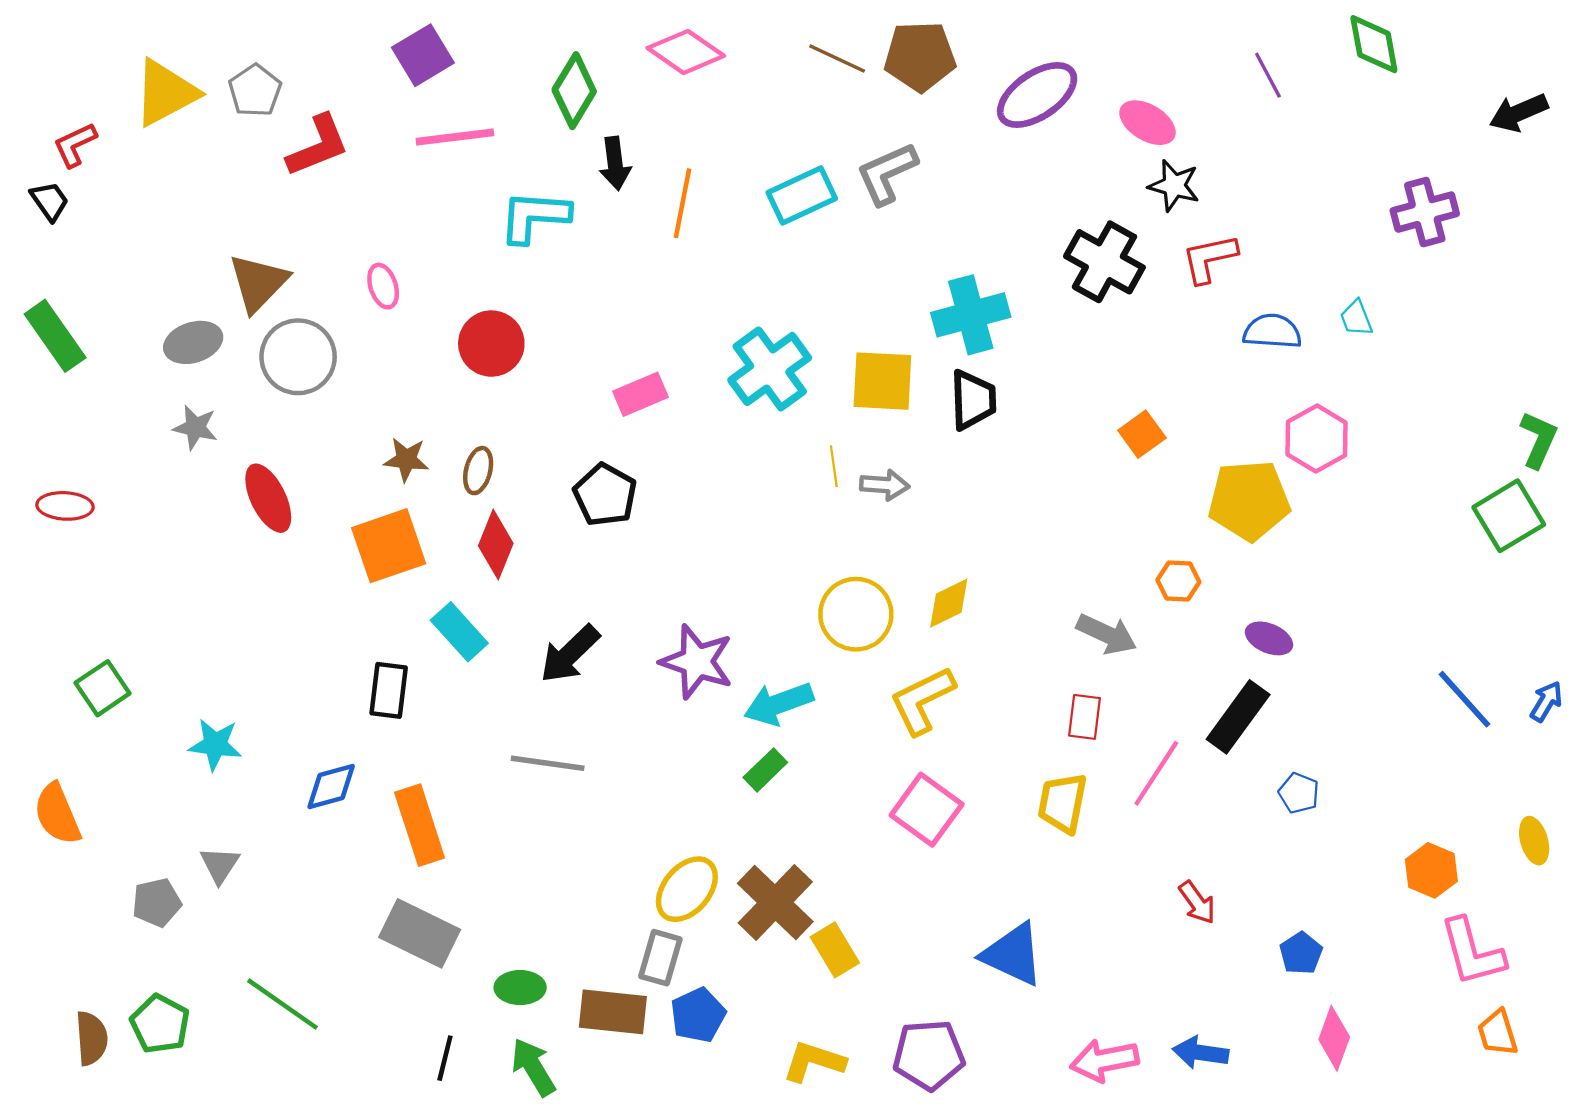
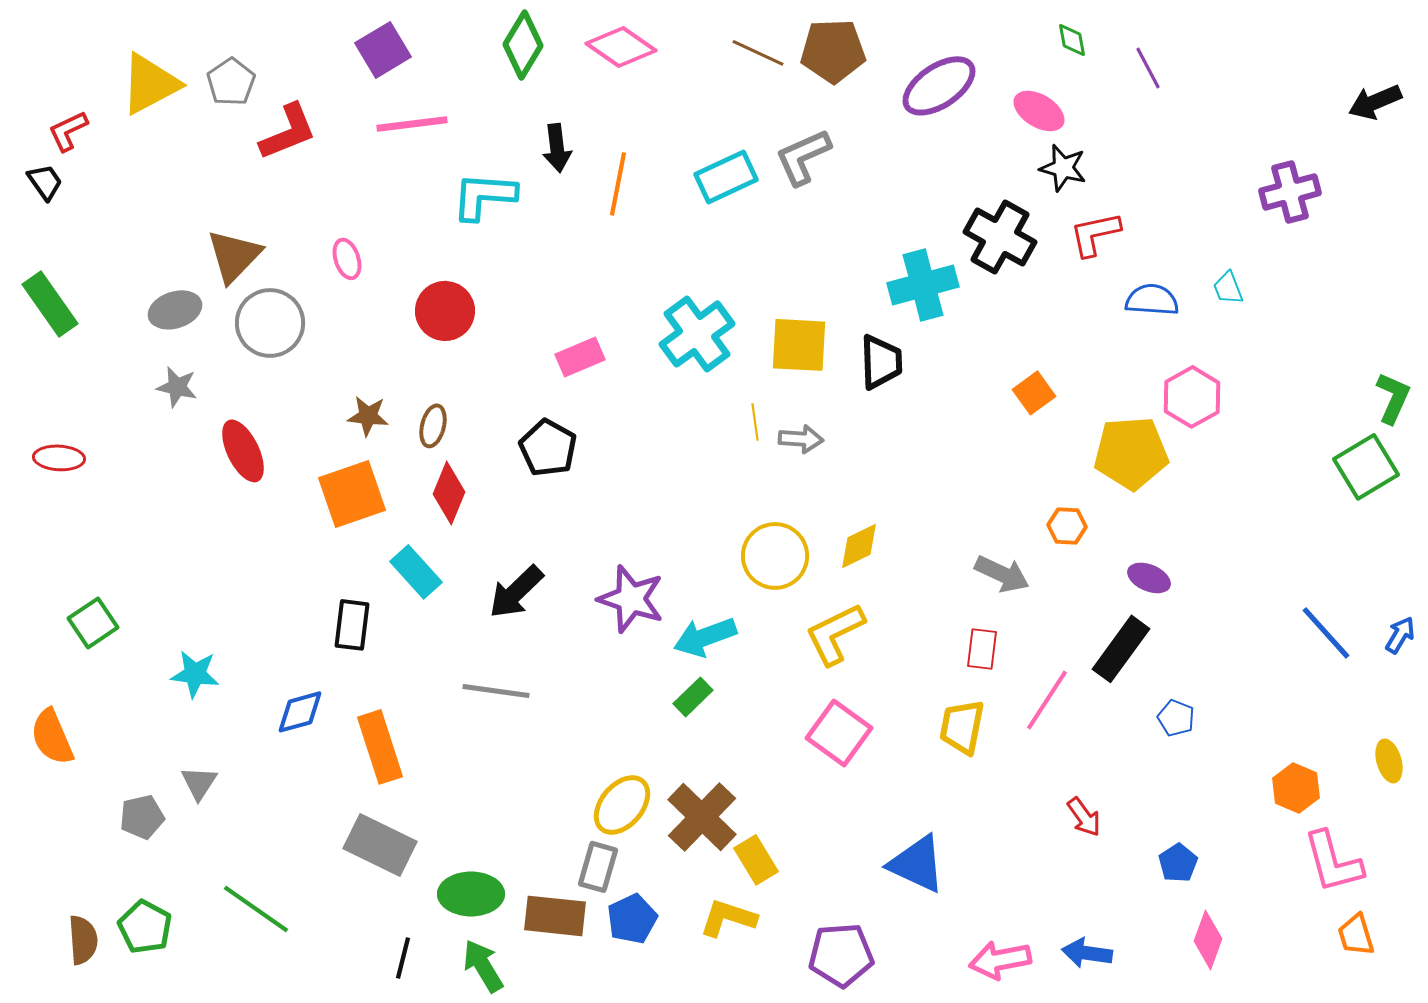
green diamond: (1374, 44) -> (1072, 40), moved, size x0.6
green diamond: (574, 91) -> (523, 45), moved
cyan cross: (971, 315) -> (923, 285), moved
green ellipse: (520, 988) -> (471, 894), size x1.4
yellow L-shape: (814, 1062) -> (728, 918), moved

